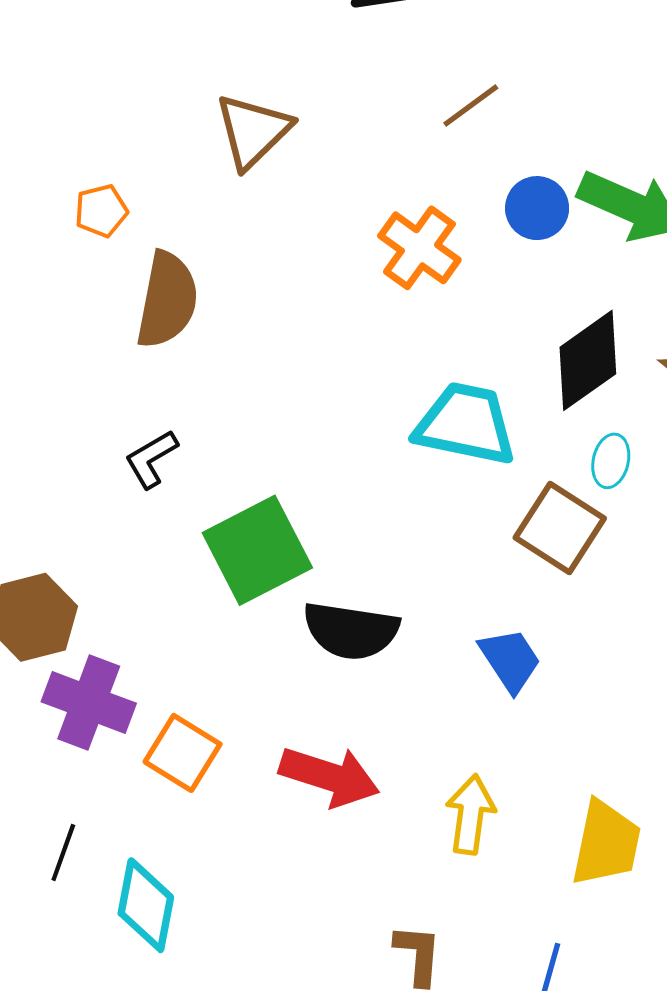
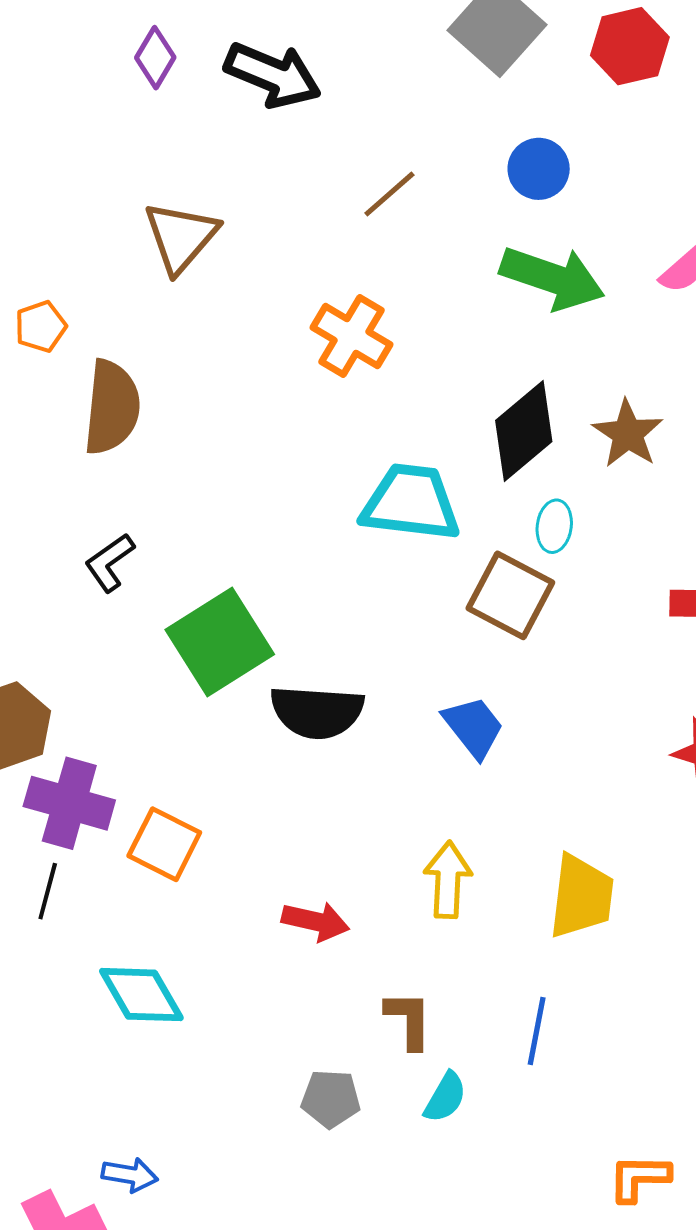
blue circle: (537, 208) -> (539, 169), moved
red arrow: (329, 776) -> (316, 921), moved, size x0.7
black line: (63, 852) -> (48, 891), moved
cyan diamond: (146, 905) -> (141, 995), turned -36

